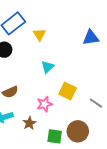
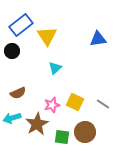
yellow triangle: (39, 35) -> (47, 36), size x1.5
yellow square: (68, 91) -> (75, 102), moved
brown star: (29, 123) -> (37, 124), size x1.6

